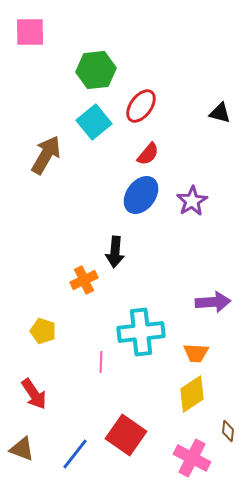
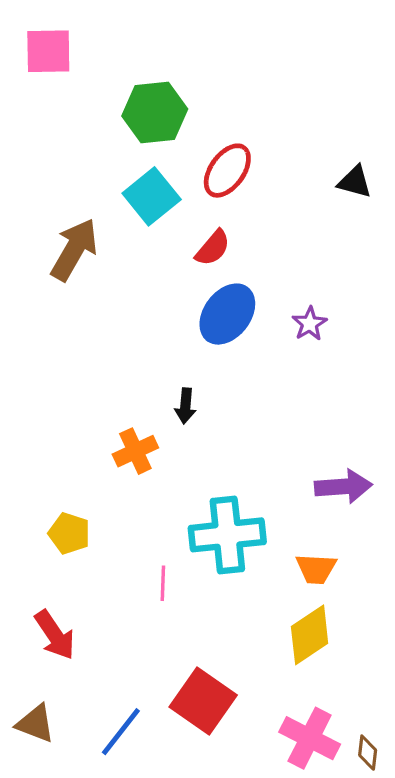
red semicircle: (148, 154) -> (213, 248), moved
purple star: (192, 201) -> (310, 324), size x0.7
black arrow: (115, 252) -> (185, 406), size x0.7
brown diamond: (228, 431) -> (368, 753), moved

